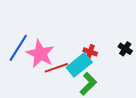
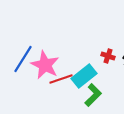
red cross: (90, 52) -> (108, 56), moved

